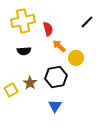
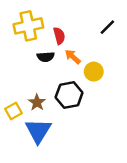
black semicircle: (24, 51) -> (46, 57), moved
blue triangle: (55, 106) -> (38, 131), moved, size x1.6

